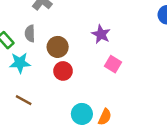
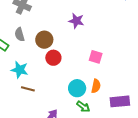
cyan star: (20, 63) -> (20, 70), moved, turned 30
pink square: (113, 64) -> (96, 57), moved

